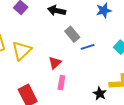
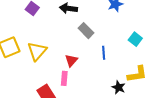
blue line: (88, 47) -> (104, 53), moved, turned -72
pink rectangle: (61, 83) -> (64, 78), moved

